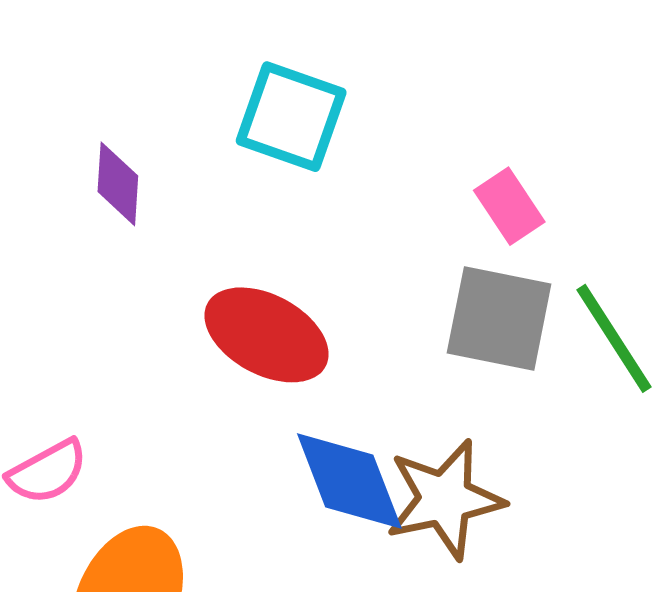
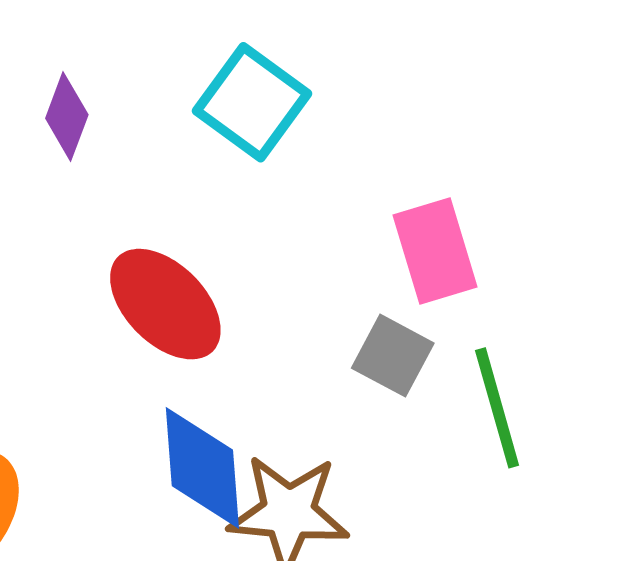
pink rectangle: (509, 206) -> (435, 251), size x1.4
gray square: (499, 318) -> (393, 356), size x0.7

